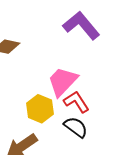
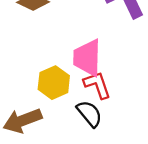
pink trapezoid: (63, 81) -> (87, 58), turned -56

